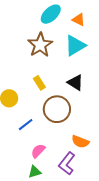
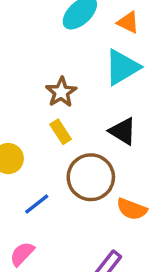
brown star: (40, 45) -> (61, 92), moved, size x0.7
orange semicircle: (80, 142) -> (132, 209), moved
pink semicircle: (38, 151) -> (22, 254), moved

